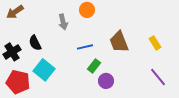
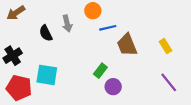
black semicircle: (35, 43) -> (46, 33), moved
blue line: (85, 47) -> (108, 28), moved
cyan square: (44, 70) -> (47, 75), turned -30

